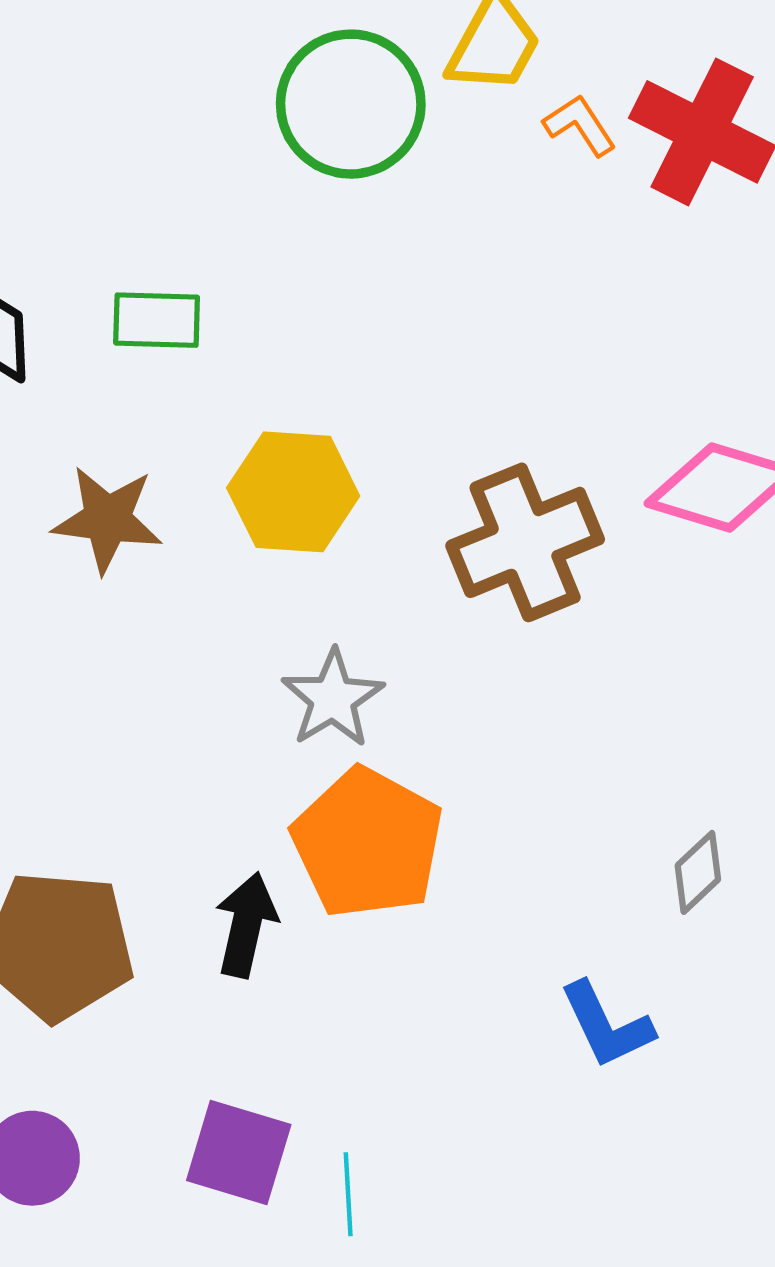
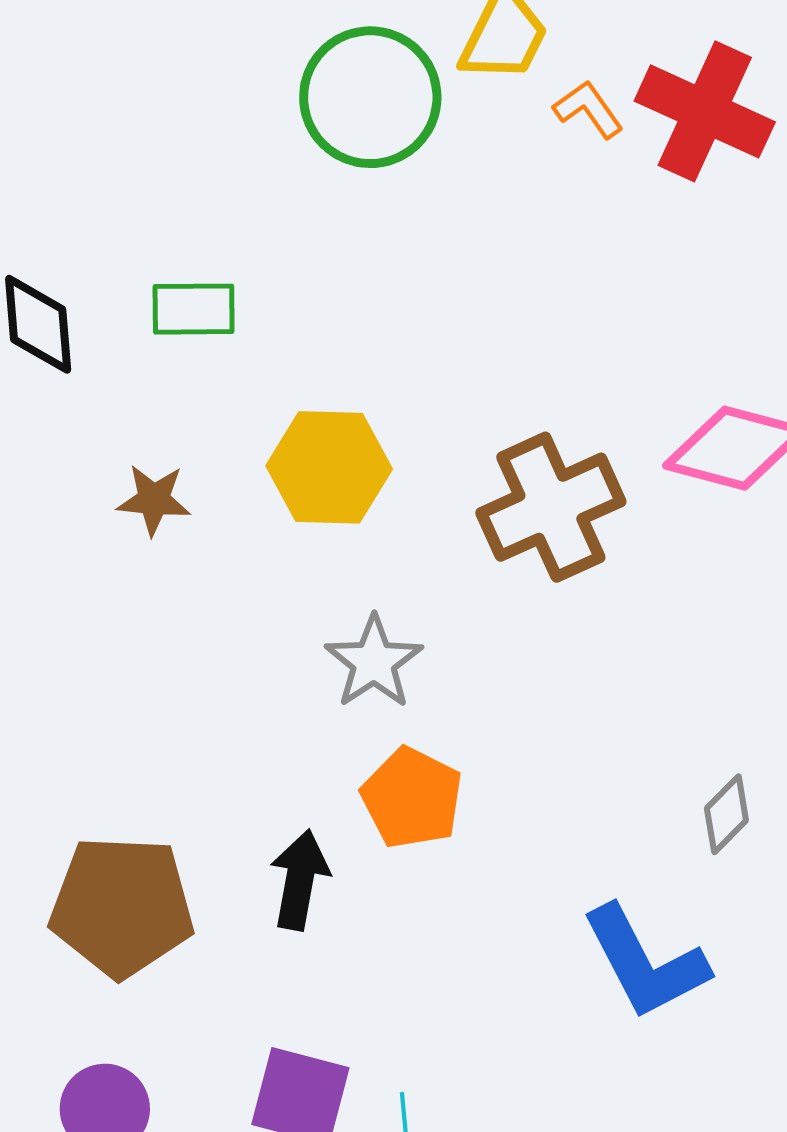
brown star: (107, 519) -> (154, 500), size x0.7
orange pentagon: (368, 843) -> (412, 798), size x0.7
blue L-shape: (607, 1025) -> (645, 962), size x1.4

